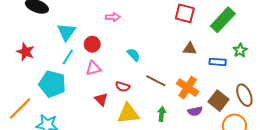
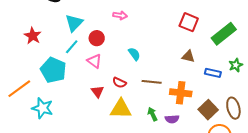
pink triangle: (93, 68) -> (94, 61), turned 42
brown line: (156, 81) -> (152, 82), turned -30
orange cross: (188, 88) -> (181, 93), turned -35
purple semicircle: (195, 111) -> (172, 119), moved
green arrow: (162, 114) -> (152, 114), turned -40

